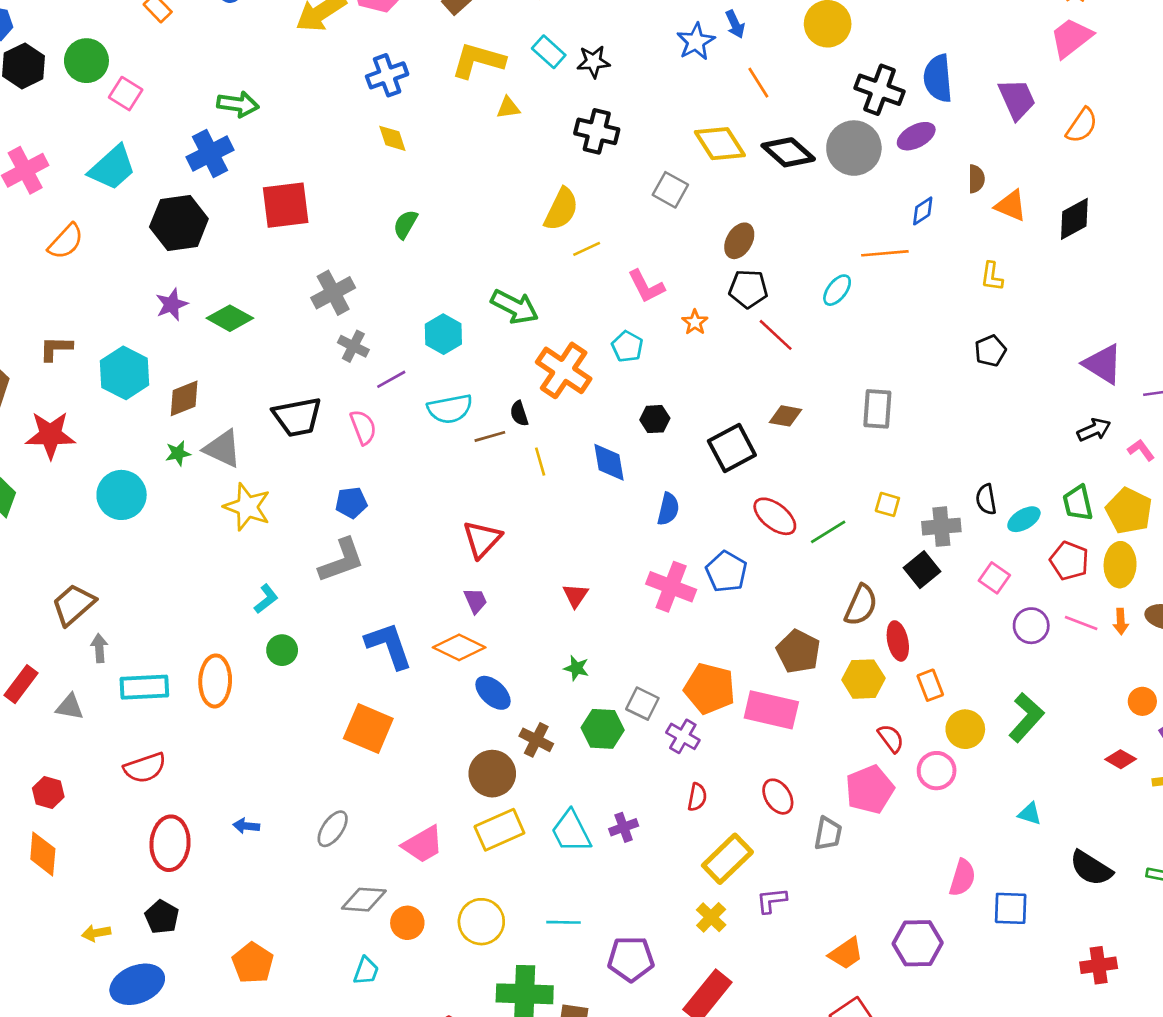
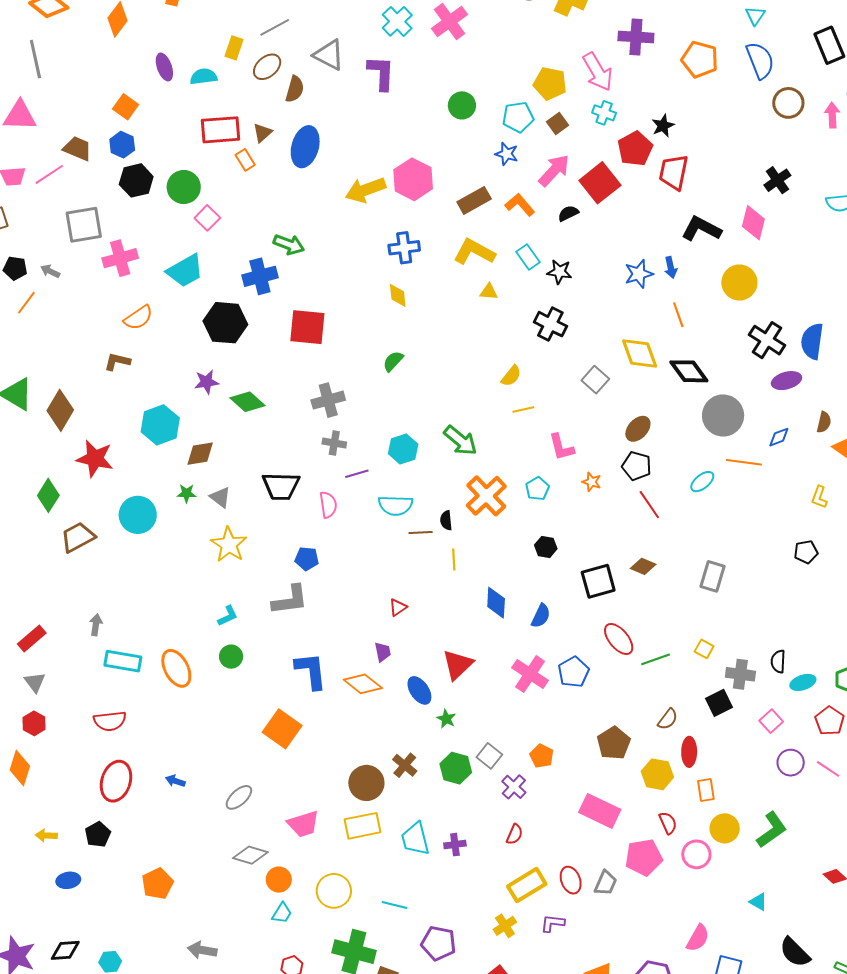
gray circle: (854, 148) -> (723, 416), moved
yellow semicircle: (561, 209) -> (511, 376), size x0.7
orange star: (695, 322) -> (592, 482), turned -30
gray cross: (353, 346) -> (334, 443), turned -30
brown L-shape: (56, 348) -> (117, 362), moved
gray triangle: (223, 449) -> (220, 497), size x0.7
blue diamond: (609, 462) -> (496, 603), moved
red triangle: (482, 539) -> (398, 607), size x0.6
red triangle: (575, 595) -> (458, 665), size x1.6
brown trapezoid: (73, 605) -> (78, 537), moved
brown semicircle: (861, 605) -> (668, 719), size x0.7
orange ellipse: (215, 681) -> (176, 668), turned -42
orange pentagon: (710, 689) -> (542, 756), size x0.6
blue ellipse: (493, 693) -> (419, 690), moved
gray triangle: (70, 707) -> (35, 682), moved, turned 30
pink rectangle: (771, 710) -> (600, 811), moved
red ellipse: (778, 797) -> (571, 880), moved
cyan trapezoid: (366, 971) -> (282, 913), moved
blue ellipse: (137, 984) -> (68, 880), size x0.6

